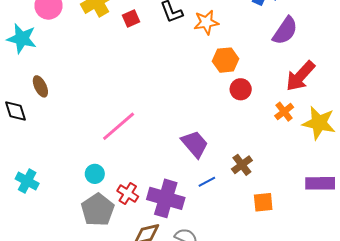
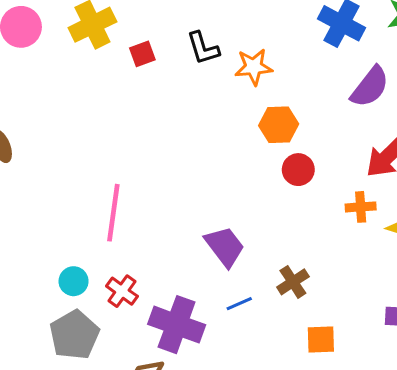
orange cross: (284, 112) -> (361, 207), turned 30
pink line: (119, 126) -> (113, 213), turned -45
red cross: (128, 194) -> (122, 291), moved

